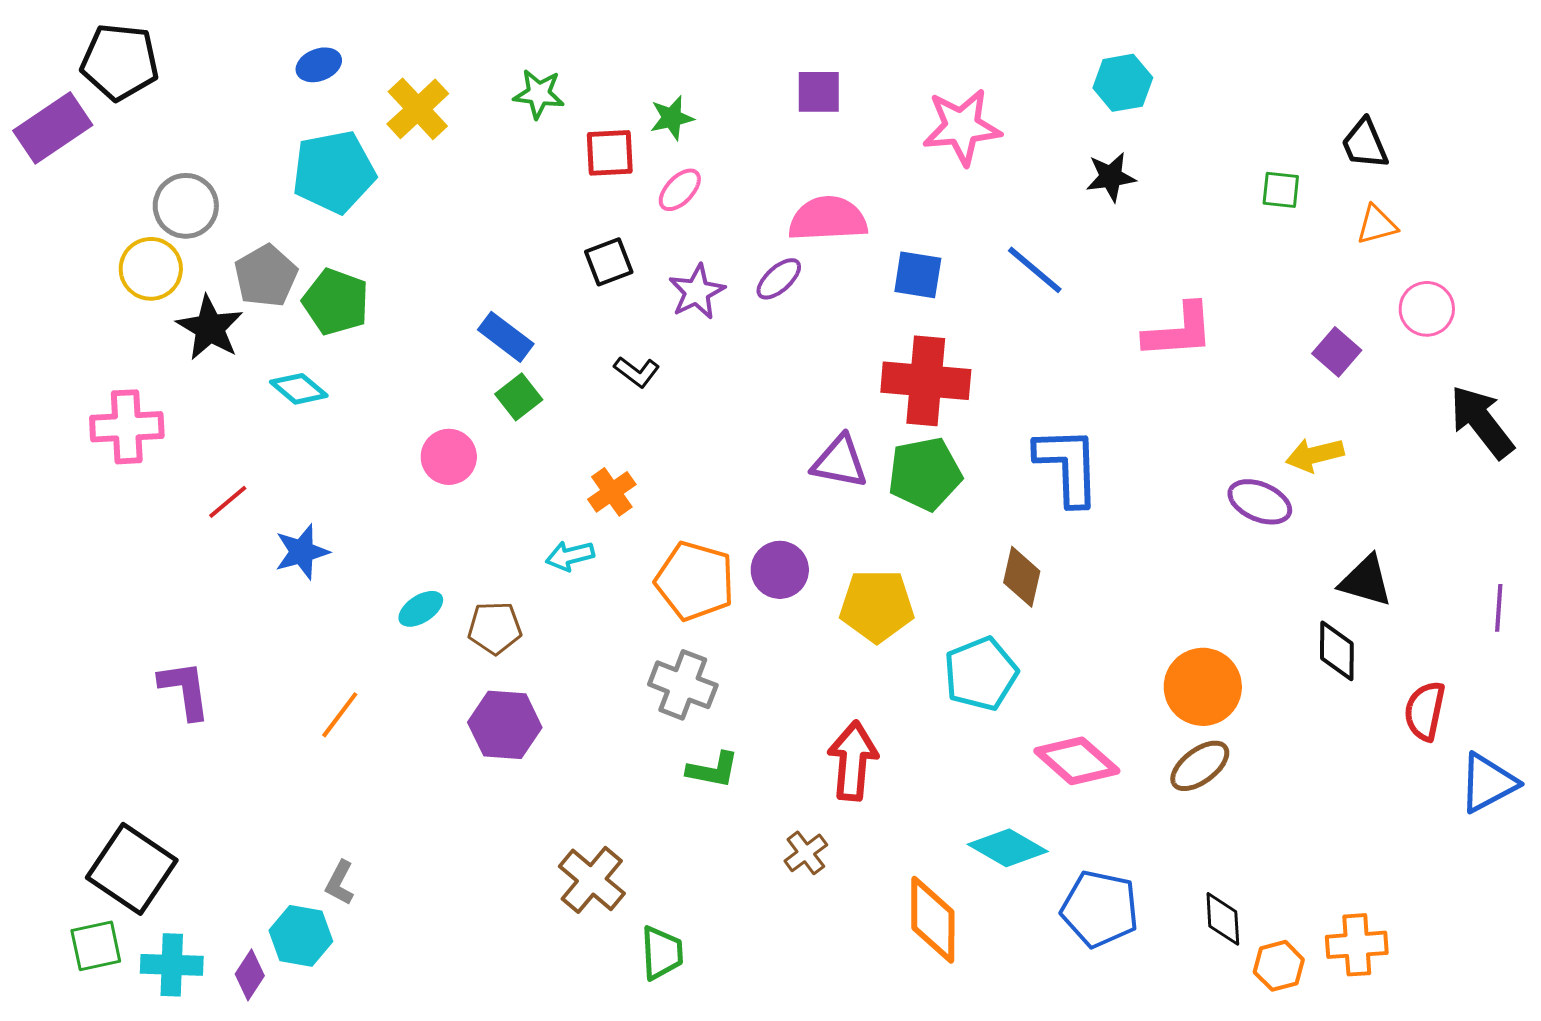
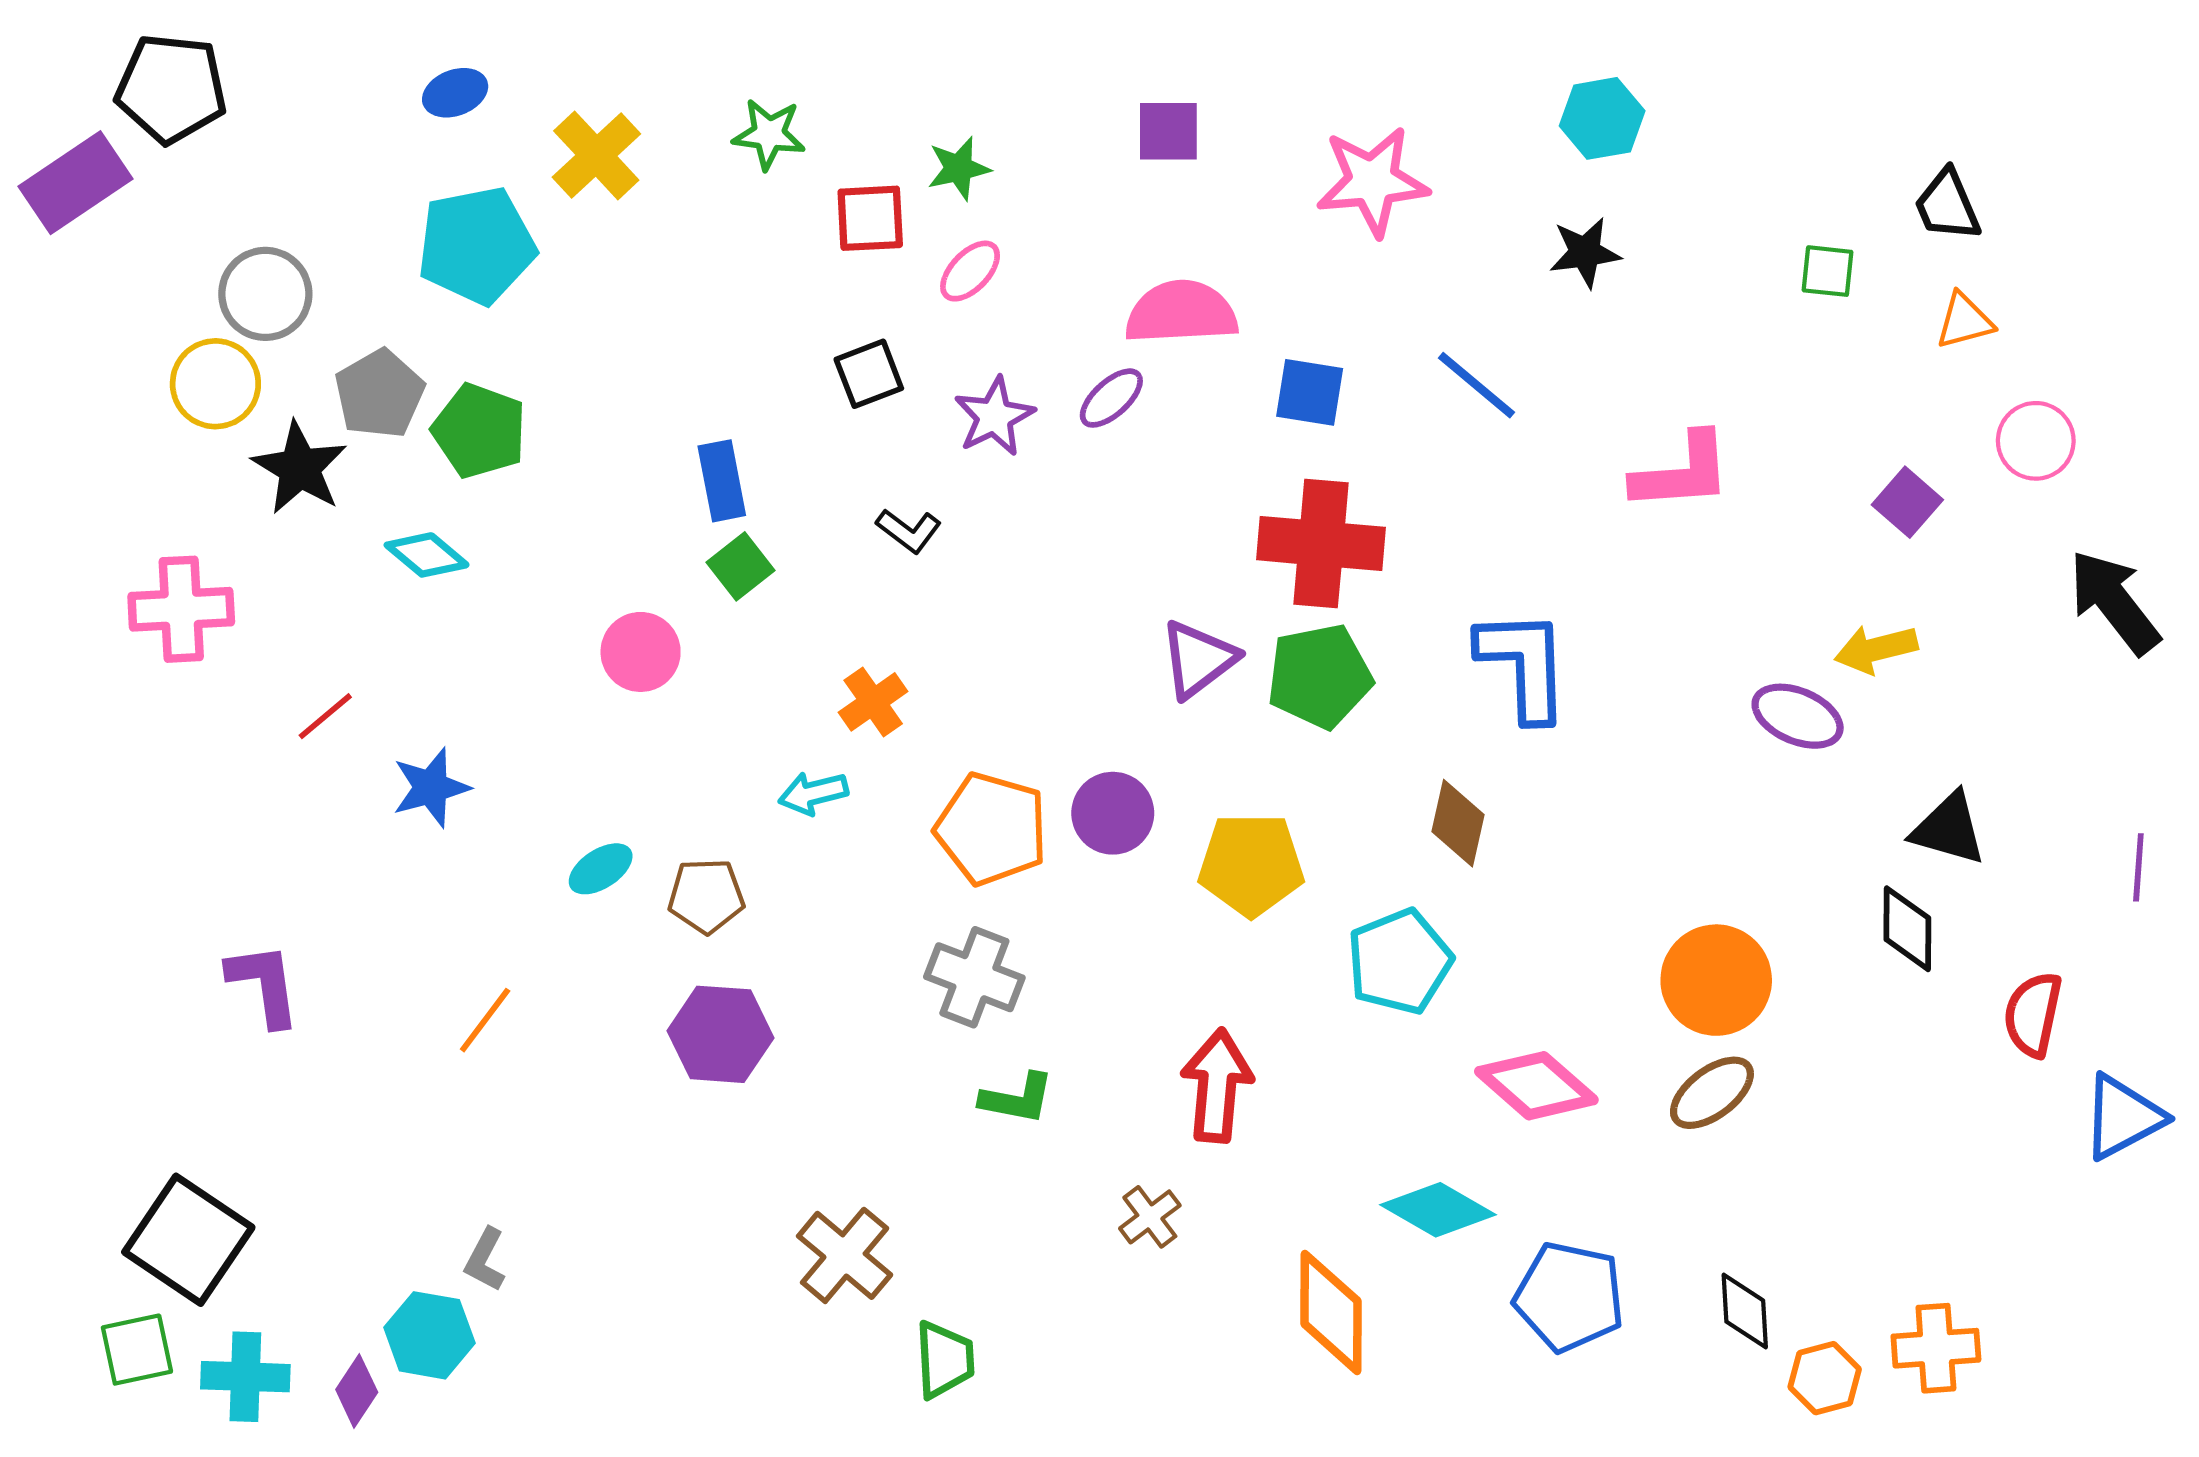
blue rectangle: (506, 337) -> (722, 481), turned 42
purple triangle: (840, 462) -> (1198, 659), turned -48

